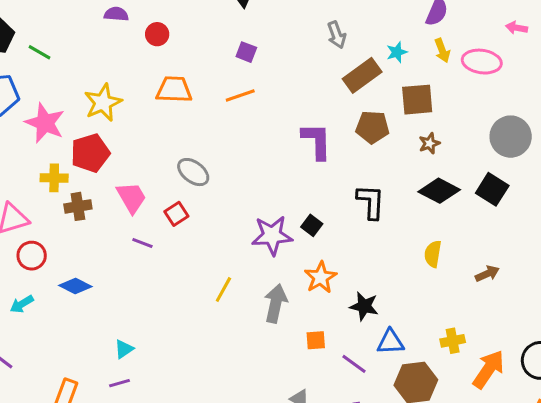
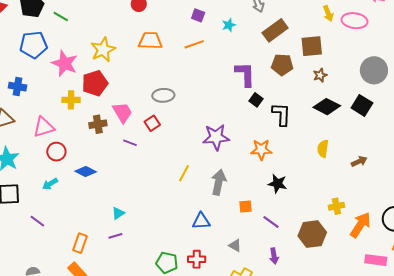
cyan star: (397, 52) -> (229, 25), moved
gray ellipse: (193, 172) -> (163, 95), turned -40
brown cross: (78, 206) -> (98, 124), moved
black square: (312, 225) -> (256, 100), moved
orange star: (321, 277) -> (261, 150), moved, turned 30
blue triangle: (390, 342) -> (201, 221), moved

